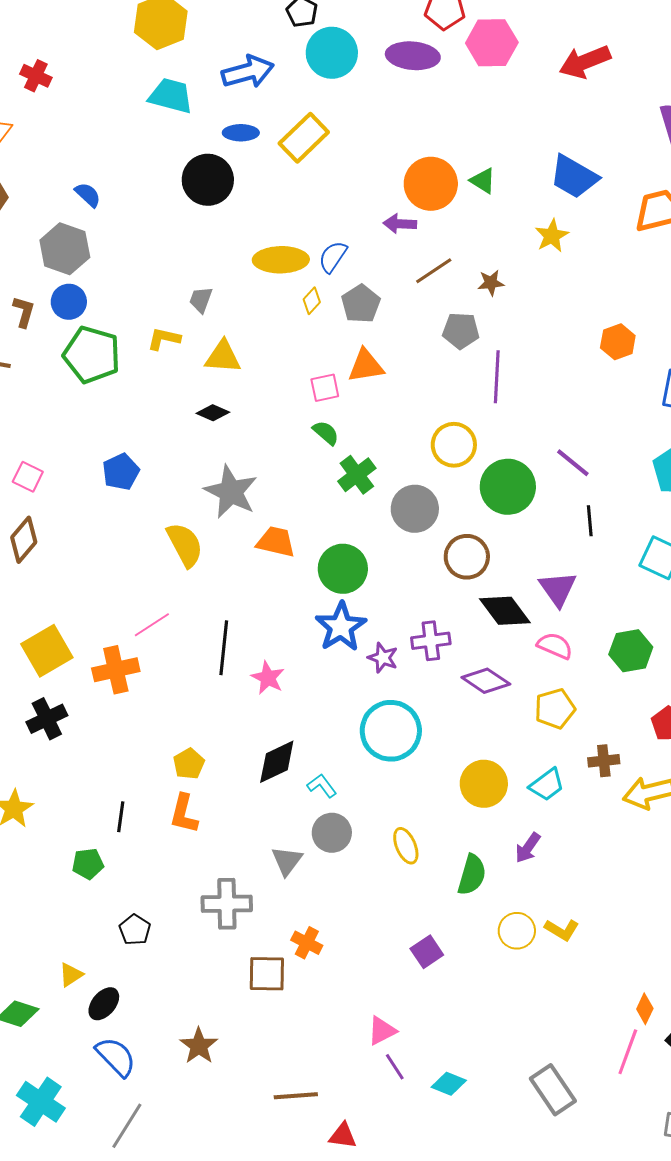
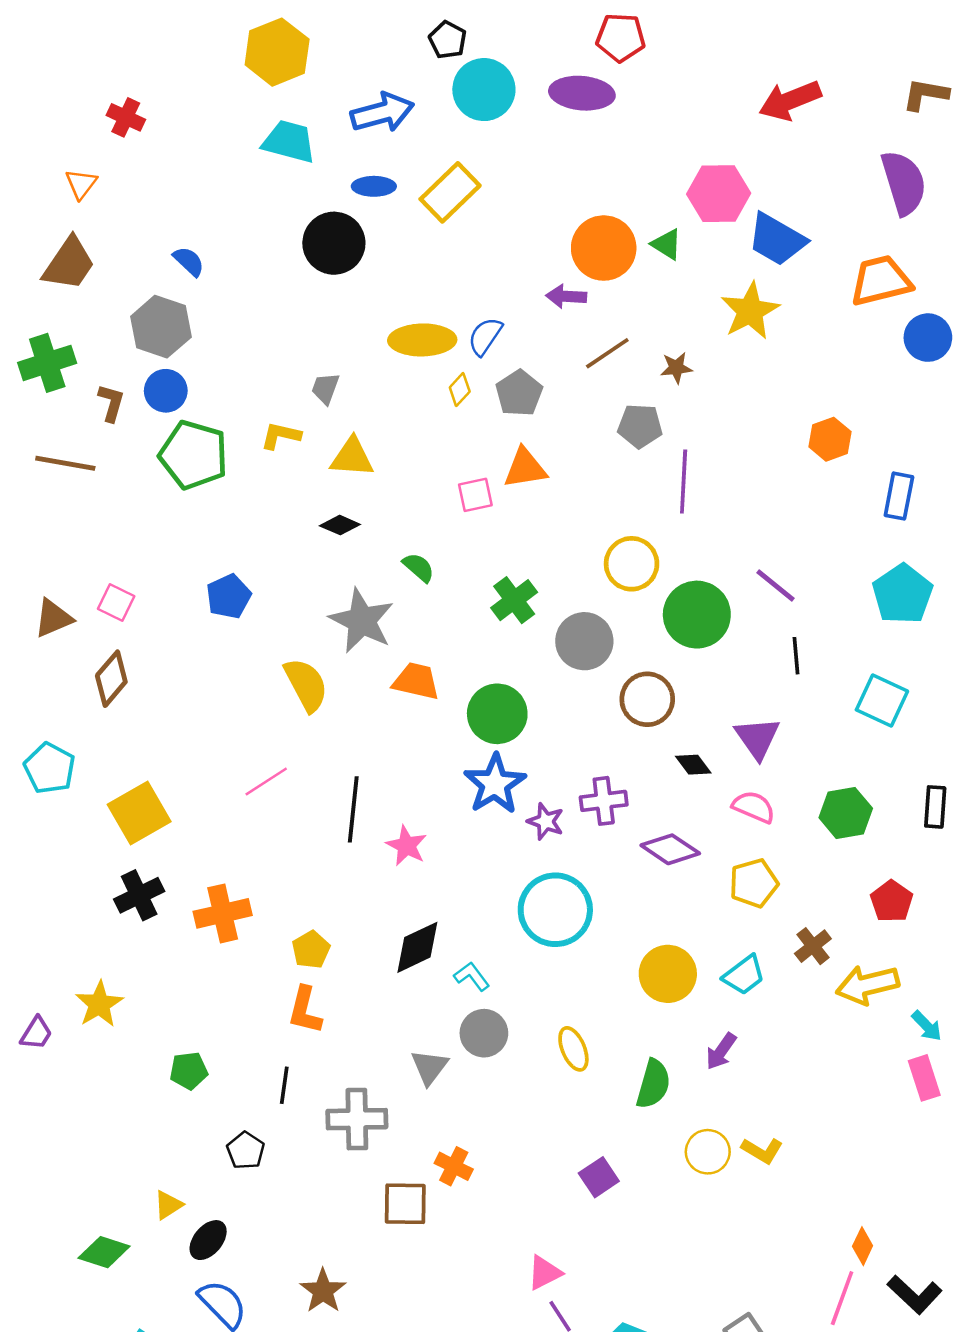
pink hexagon: (492, 43) -> (719, 194), moved
yellow star: (552, 236) -> (750, 311), size x1.4
green semicircle: (326, 433) -> (419, 567), moved
black diamond: (505, 611) -> (693, 765), size x0.6
orange cross: (116, 670) -> (223, 913), moved
brown cross: (604, 761) -> (813, 946), turned -32
black line: (121, 817) -> (284, 1085), moved

